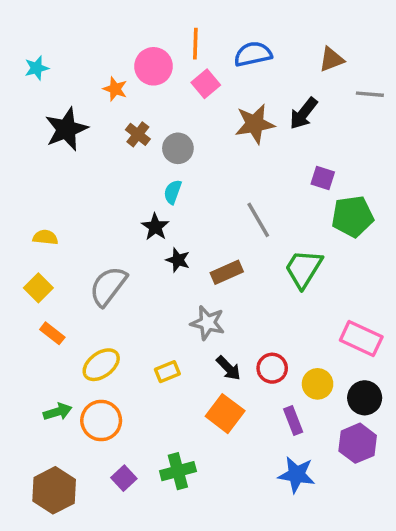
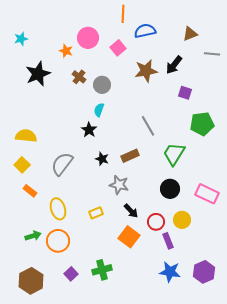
orange line: (195, 44) -> (123, 14), moved
purple square: (323, 178) -> (185, 93), moved
yellow semicircle: (45, 237) -> (26, 136), size x1.5
black star: (178, 260) -> (102, 159), moved
yellow ellipse: (101, 365) -> (58, 209), turned -70
red circle: (272, 368) -> (156, 222), moved
black circle: (365, 398) -> (170, 189), moved
purple hexagon: (358, 443) -> (204, 272), moved

